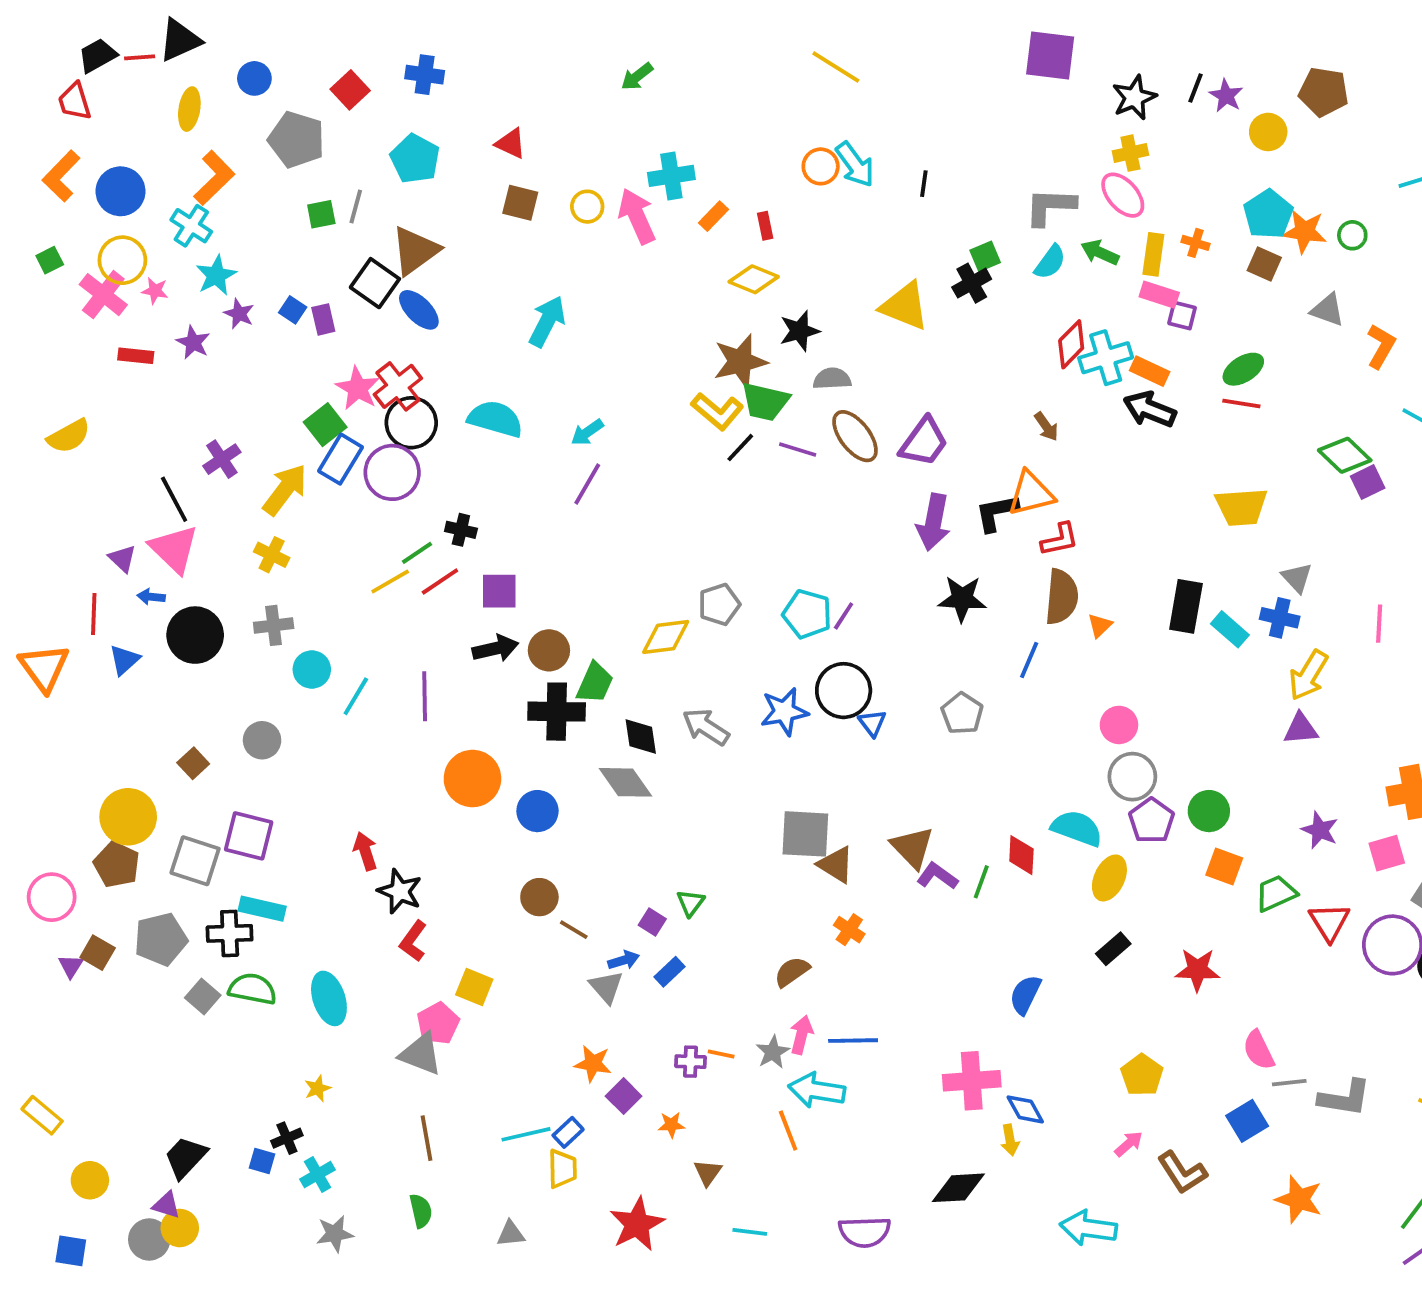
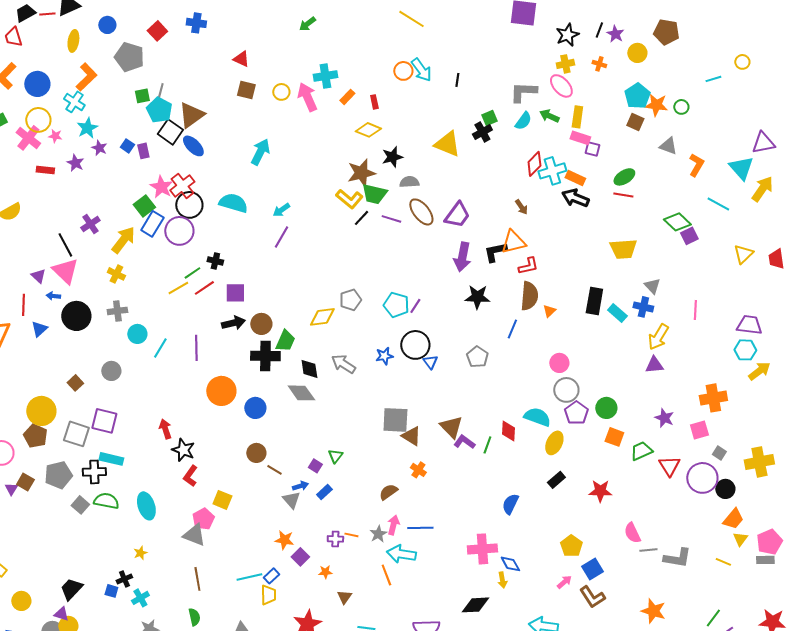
cyan pentagon: (415, 159) -> (159, 110), moved
orange cross: (1195, 243) -> (599, 64), moved
blue star: (784, 712) -> (384, 356), size x0.7
blue square: (1247, 1121) -> (592, 569), moved

